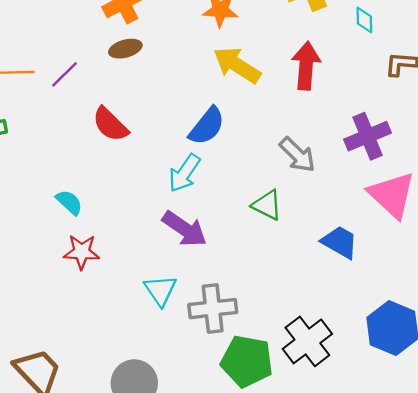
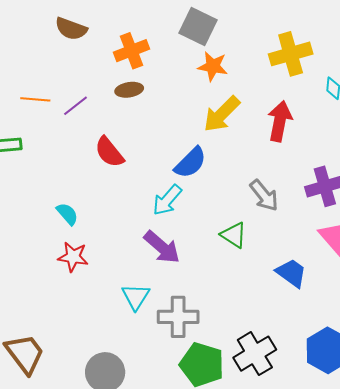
yellow arrow: (237, 65) -> (222, 114), turned -84

